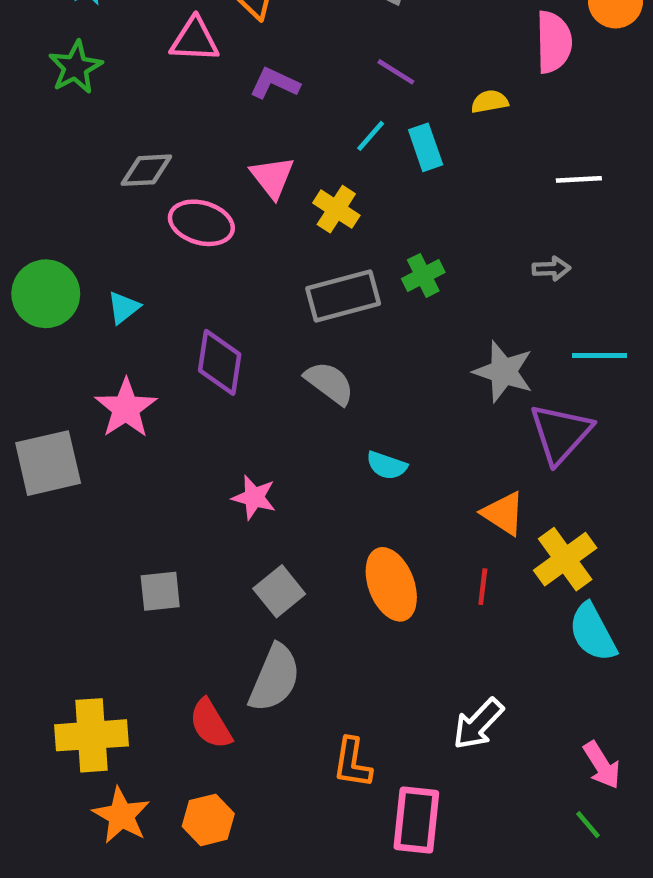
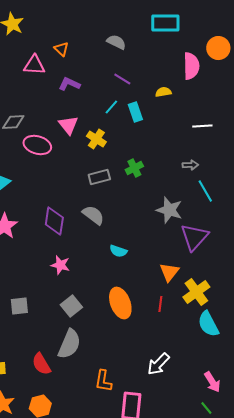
gray rectangle: (343, 296) -> (99, 177), size x0.7
cyan line: (599, 356) -> (205, 191), moved, turned 60
purple diamond: (220, 362) -> (54, 221), moved
orange triangle: (503, 513) -> (169, 272), turned 35

